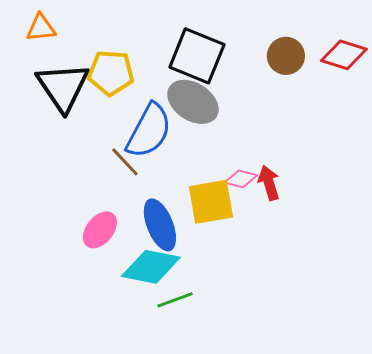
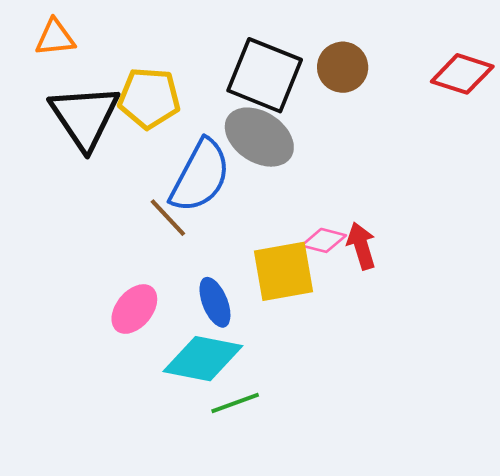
brown circle: (286, 56) -> (343, 67), moved
blue ellipse: (160, 225) -> (215, 302), size x0.7

